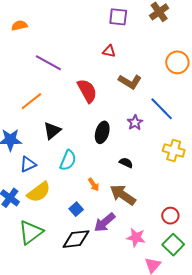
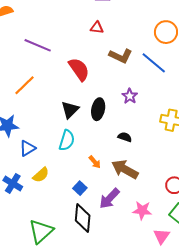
blue line: (162, 109) -> (154, 63), moved
black triangle: (52, 131) -> (70, 110), moved
yellow semicircle: (39, 192) -> (41, 175), size x0.7
green triangle: (31, 232) -> (41, 231), moved
black diamond: (76, 239) -> (83, 218), turned -72

